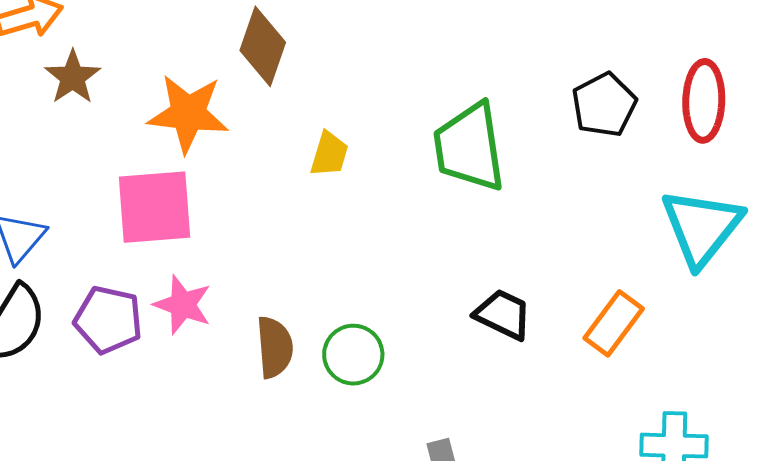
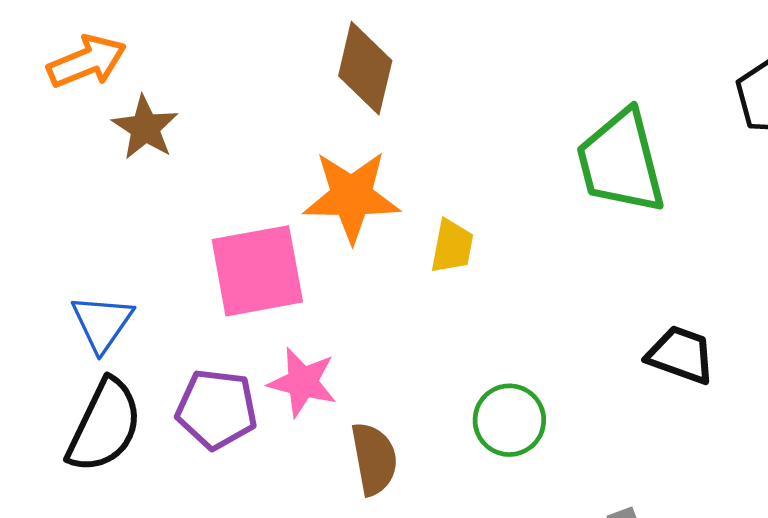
orange star: (188, 114) -> (352, 196), moved
yellow trapezoid: (329, 154) -> (452, 246), moved
brown semicircle: (275, 347) -> (374, 459), moved

